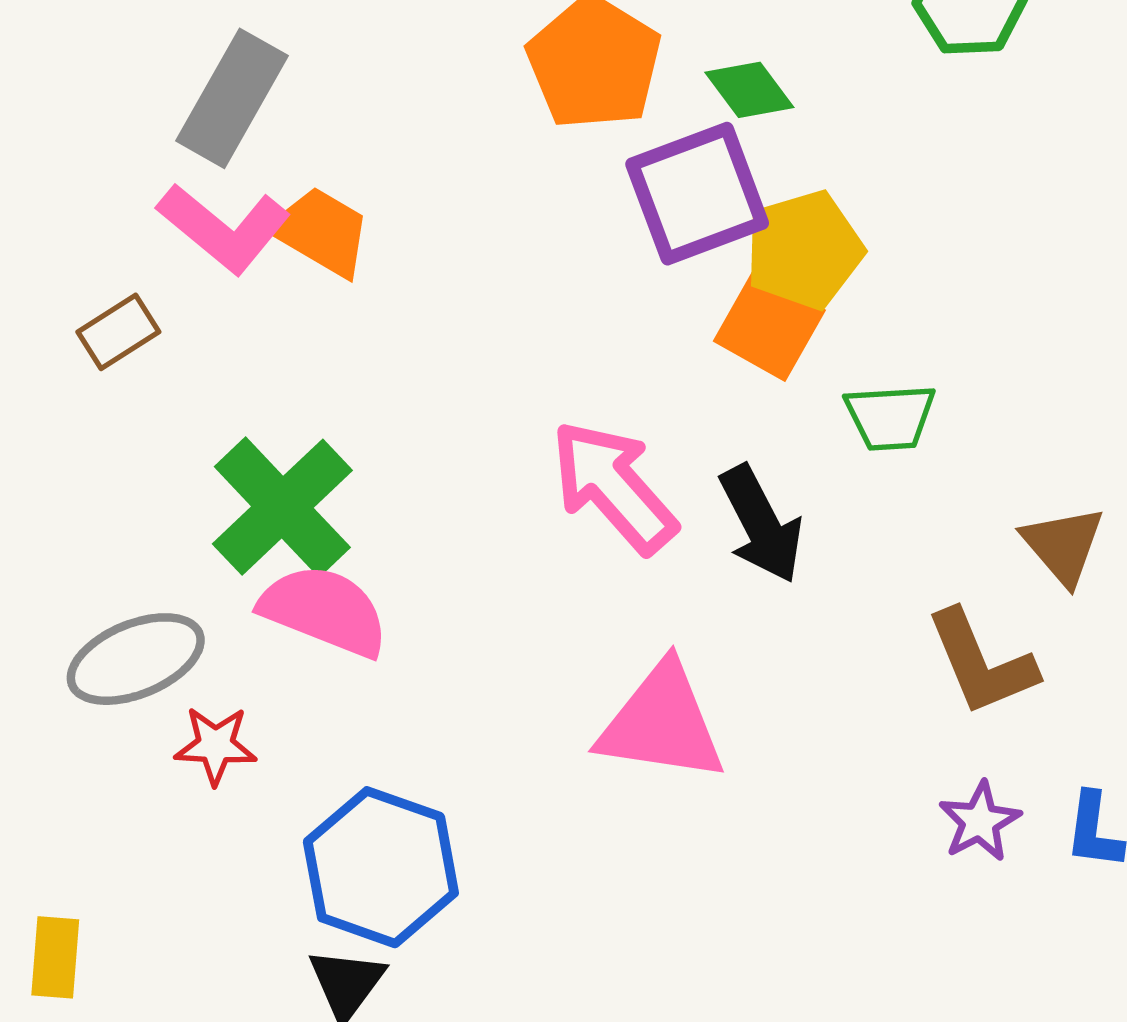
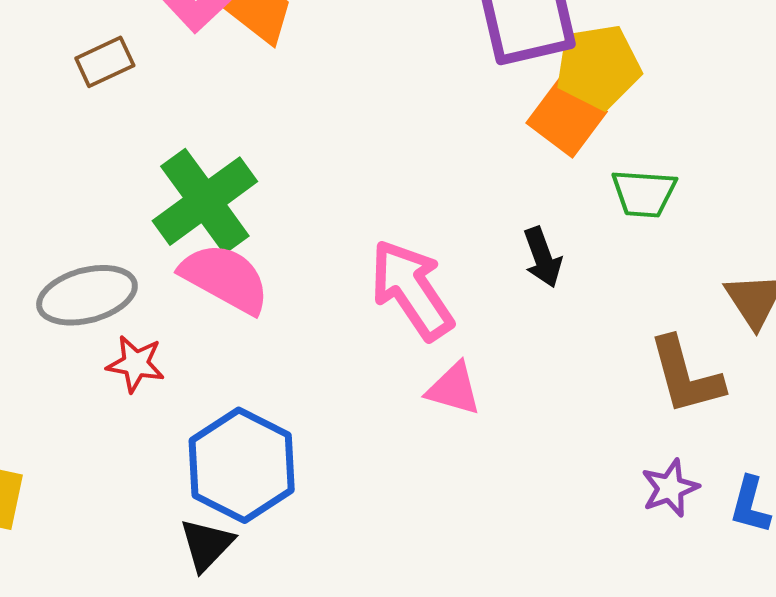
pink arrow: (614, 487) -> (412, 290), moved
black arrow: (761, 524) -> (542, 257), size x0.7
pink triangle: (662, 723) -> (454, 389), size x0.6

